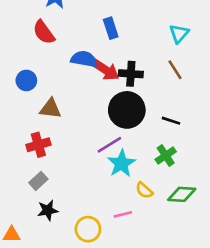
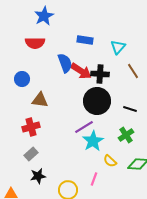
blue rectangle: (111, 28) -> (85, 40), turned -63
red semicircle: (44, 32) -> (35, 43), turned -54
cyan triangle: (179, 34) -> (118, 47), moved
blue semicircle: (84, 59) -> (65, 63), turned 60
pink line: (123, 214) -> (94, 179), turned -56

